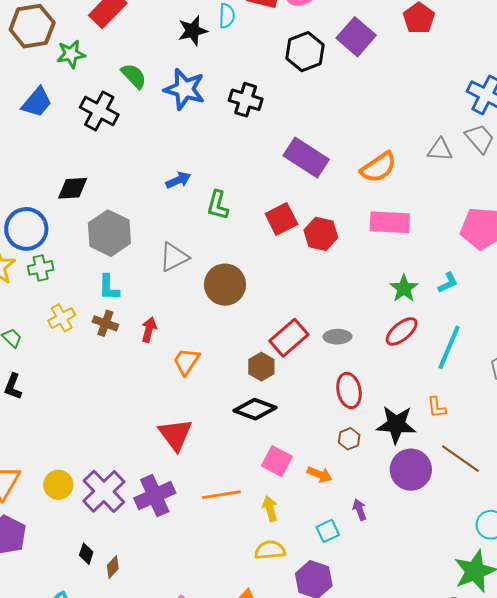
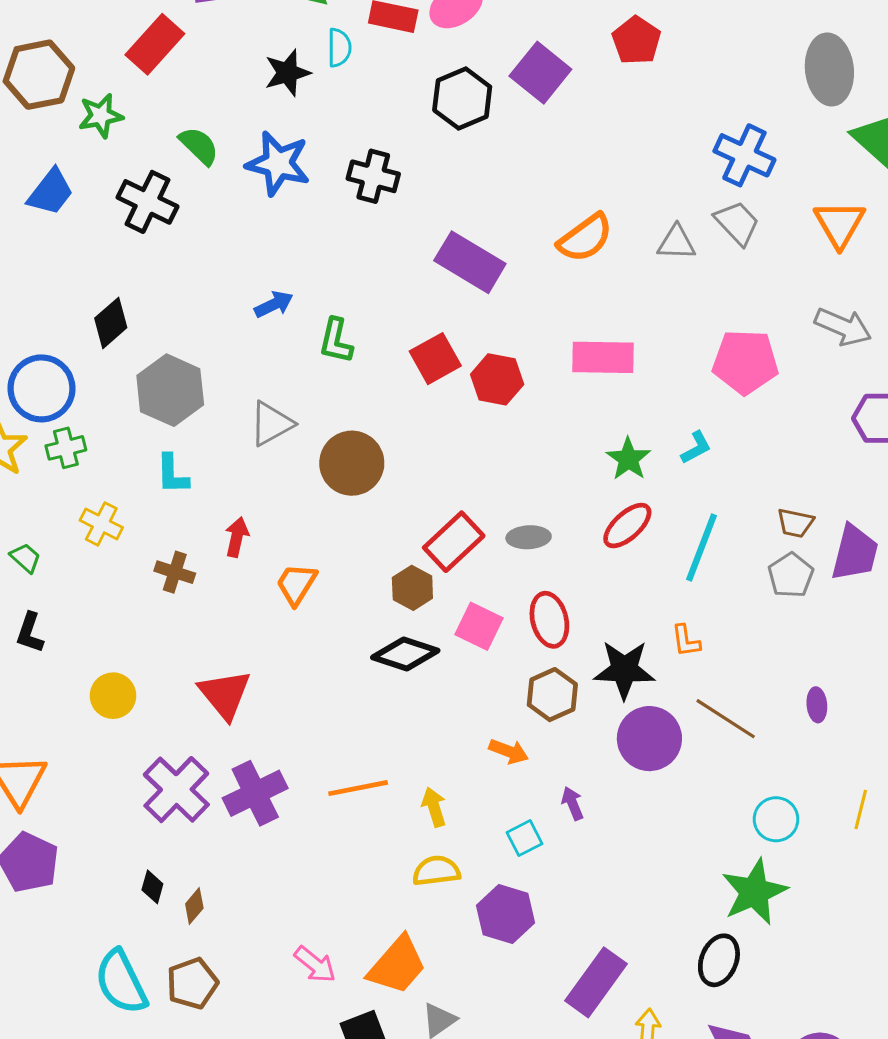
orange semicircle: (378, 167) -> (585, 238), moved
black diamond: (73, 188) -> (111, 323), turned -36
yellow cross: (62, 318) -> (101, 524), turned -32
brown cross: (105, 323) -> (175, 572), moved
red triangle: (175, 435) -> (225, 694), moved
brown hexagon: (349, 439) -> (552, 695), size x1.5
pink square: (277, 461) -> (479, 626), moved
yellow circle: (58, 485) -> (113, 696), moved

